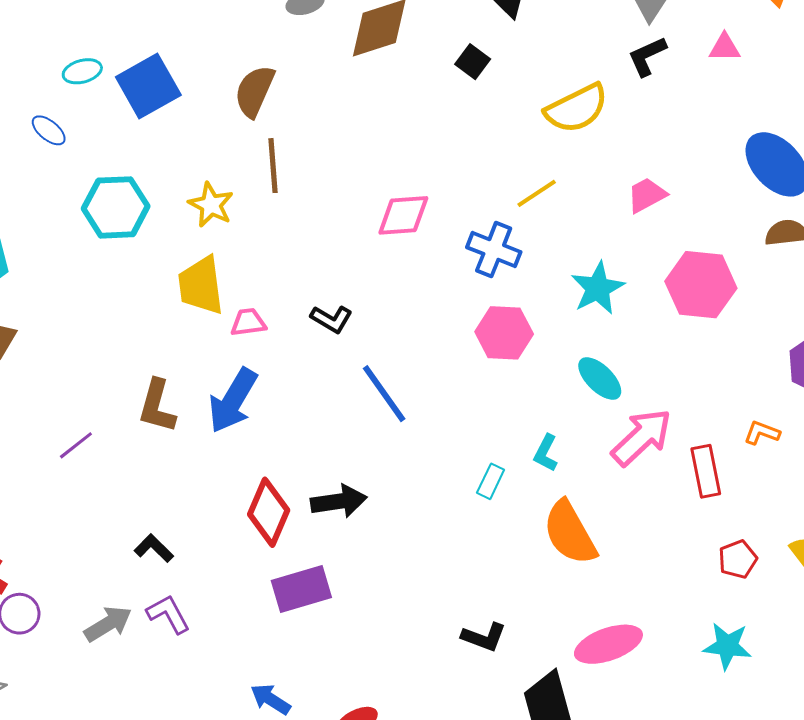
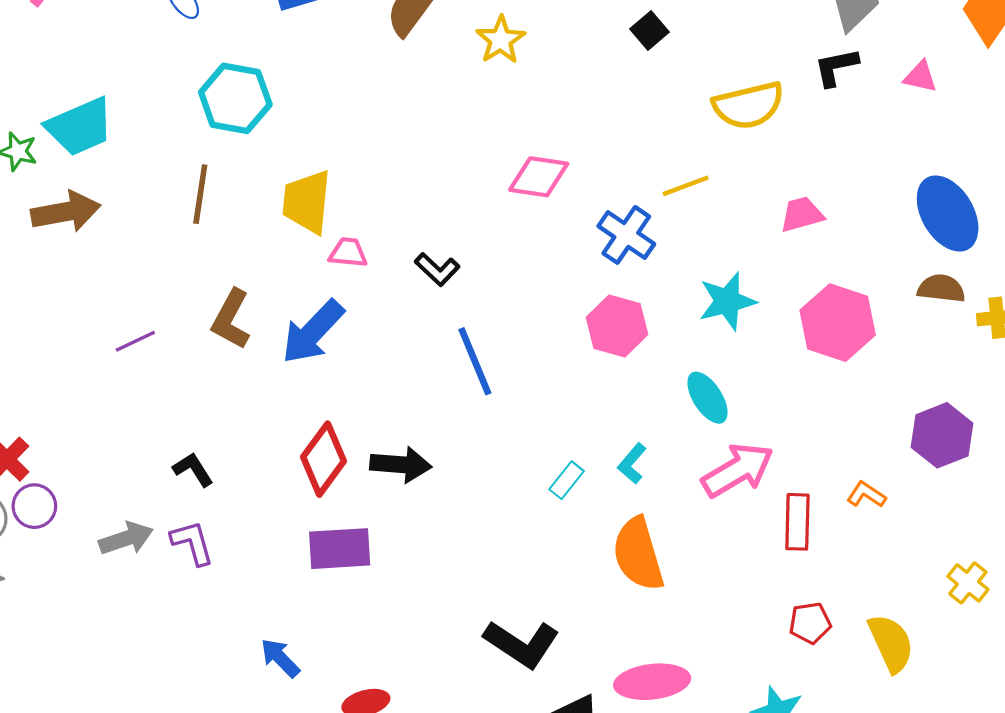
brown line: (273, 166) -> (200, 194), moved
yellow star: (211, 205) -> (501, 40), moved
black L-shape: (484, 637) -> (522, 644), size x1.5

